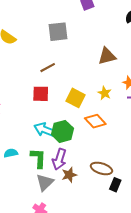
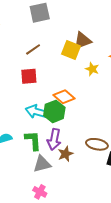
brown triangle: (107, 56) -> (82, 41), moved
yellow square: (75, 98) -> (71, 50), moved
orange diamond: (95, 121) -> (64, 97), moved
gray triangle: (45, 182) -> (42, 164), turned 36

